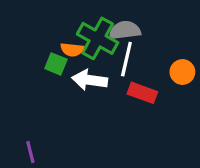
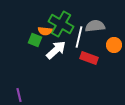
gray semicircle: (125, 30) -> (95, 26), moved
white arrow: (90, 80) -> (56, 50), turned 130

